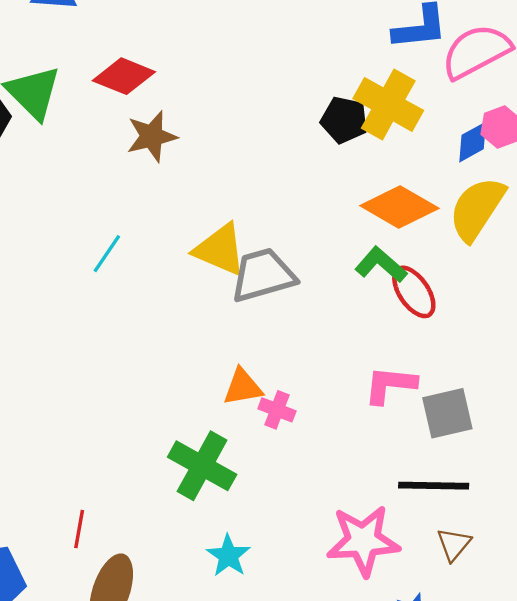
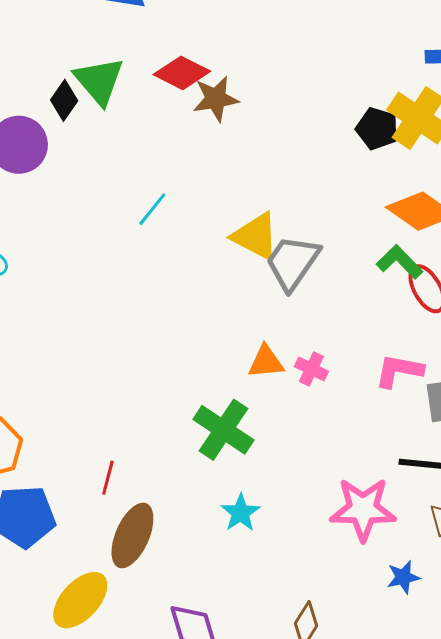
brown star: (152, 136) -> (216, 99), moved
cyan line: (107, 254) -> (152, 209), moved
gray trapezoid: (263, 275) -> (292, 262), turned -44
pink cross: (277, 410) -> (311, 369), moved

